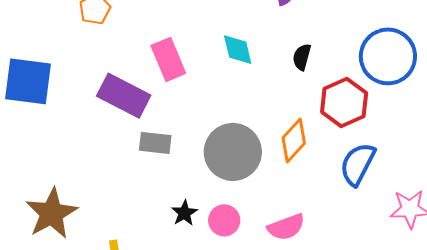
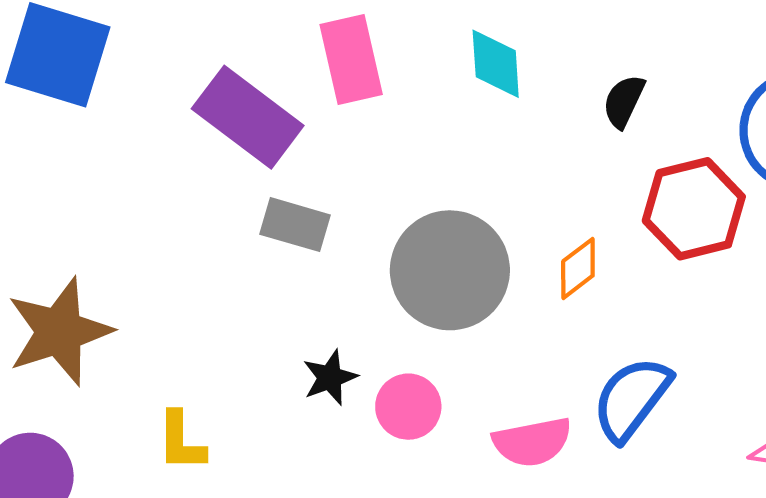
orange diamond: (294, 141) -> (578, 268), size x0.7
blue semicircle: (358, 164) -> (631, 399), moved

